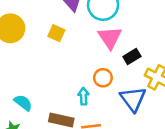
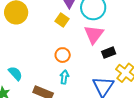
yellow square: (56, 33) -> (62, 20), moved
orange circle: (103, 78) -> (63, 55), moved

